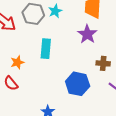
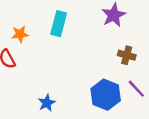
blue hexagon: (78, 84) -> (106, 95), moved

